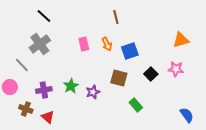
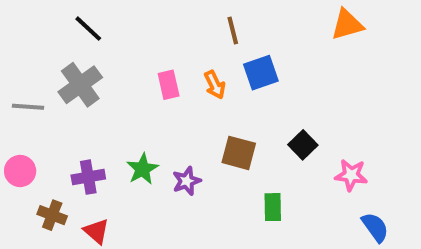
orange triangle: (181, 40) -> (347, 25), moved
blue square: (130, 51) -> (261, 73), moved
gray line: (22, 65) -> (28, 107), moved, turned -42
pink star: (176, 69) -> (351, 175), moved
green rectangle: (136, 105) -> (273, 207), turned 40

